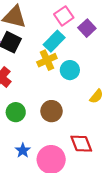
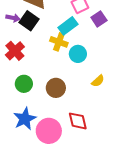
yellow cross: (47, 60) -> (59, 42), turned 36
blue star: (23, 150) -> (25, 119), size x1.6

